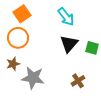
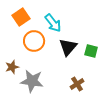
cyan arrow: (66, 17) -> (53, 23), moved
orange circle: (18, 38) -> (34, 41), moved

